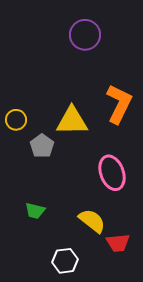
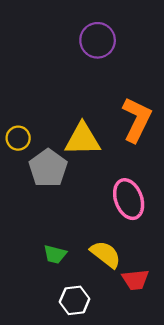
gray pentagon: (42, 146) -> (48, 168), size x1.4
green trapezoid: (35, 211) -> (55, 254), moved

